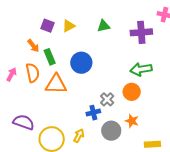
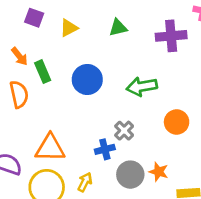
purple square: (48, 26) -> (34, 18), moved
green arrow: (141, 69) -> (142, 86), moved
orange triangle: (56, 84) -> (50, 148), moved
orange circle: (132, 92) -> (177, 122), moved
orange star: (132, 121) -> (159, 172), moved

